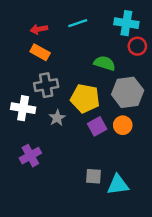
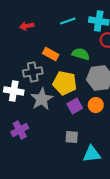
cyan line: (78, 23) -> (68, 21), moved
orange rectangle: (40, 52) -> (51, 54), moved
gray star: (57, 118) -> (42, 99), size x1.6
gray square: (94, 176) -> (72, 137), moved

